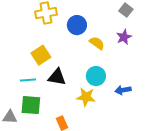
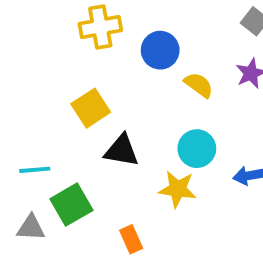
cyan line: (28, 80) -> (35, 170), moved
green square: (31, 105) -> (71, 205), turned -35

